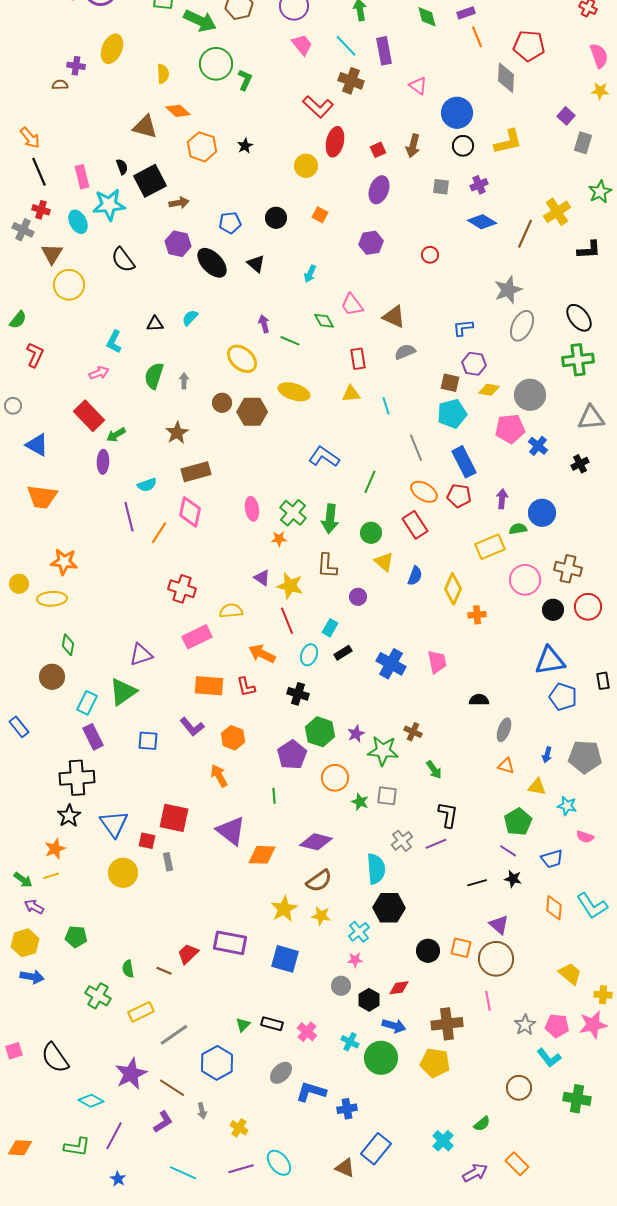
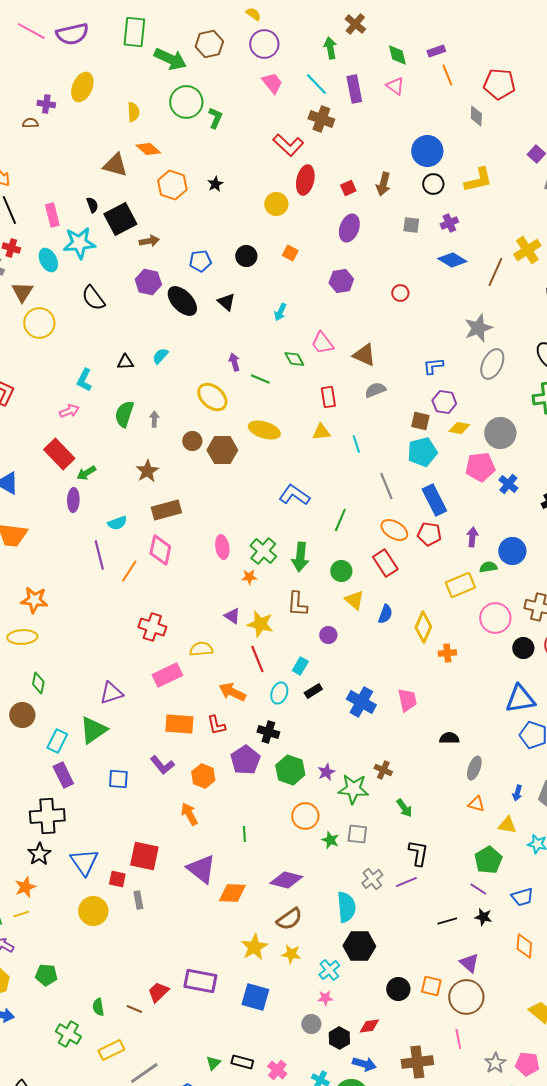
gray diamond: (506, 78) -> (476, 116), size x0.7
pink triangle: (418, 86) -> (395, 86), moved
purple pentagon: (292, 755) -> (245, 760), moved

